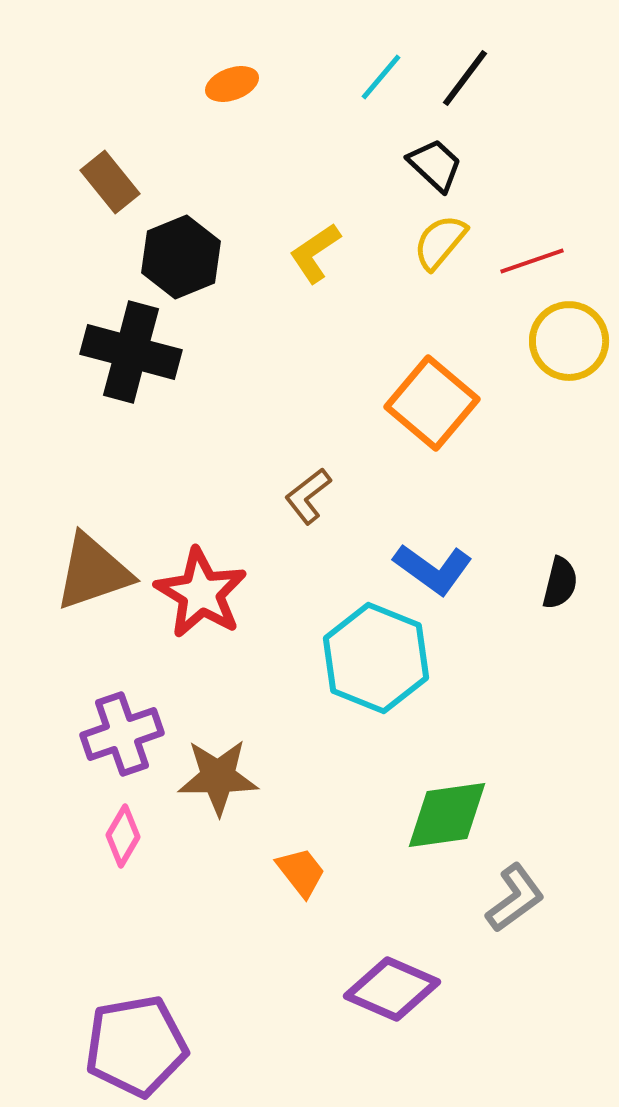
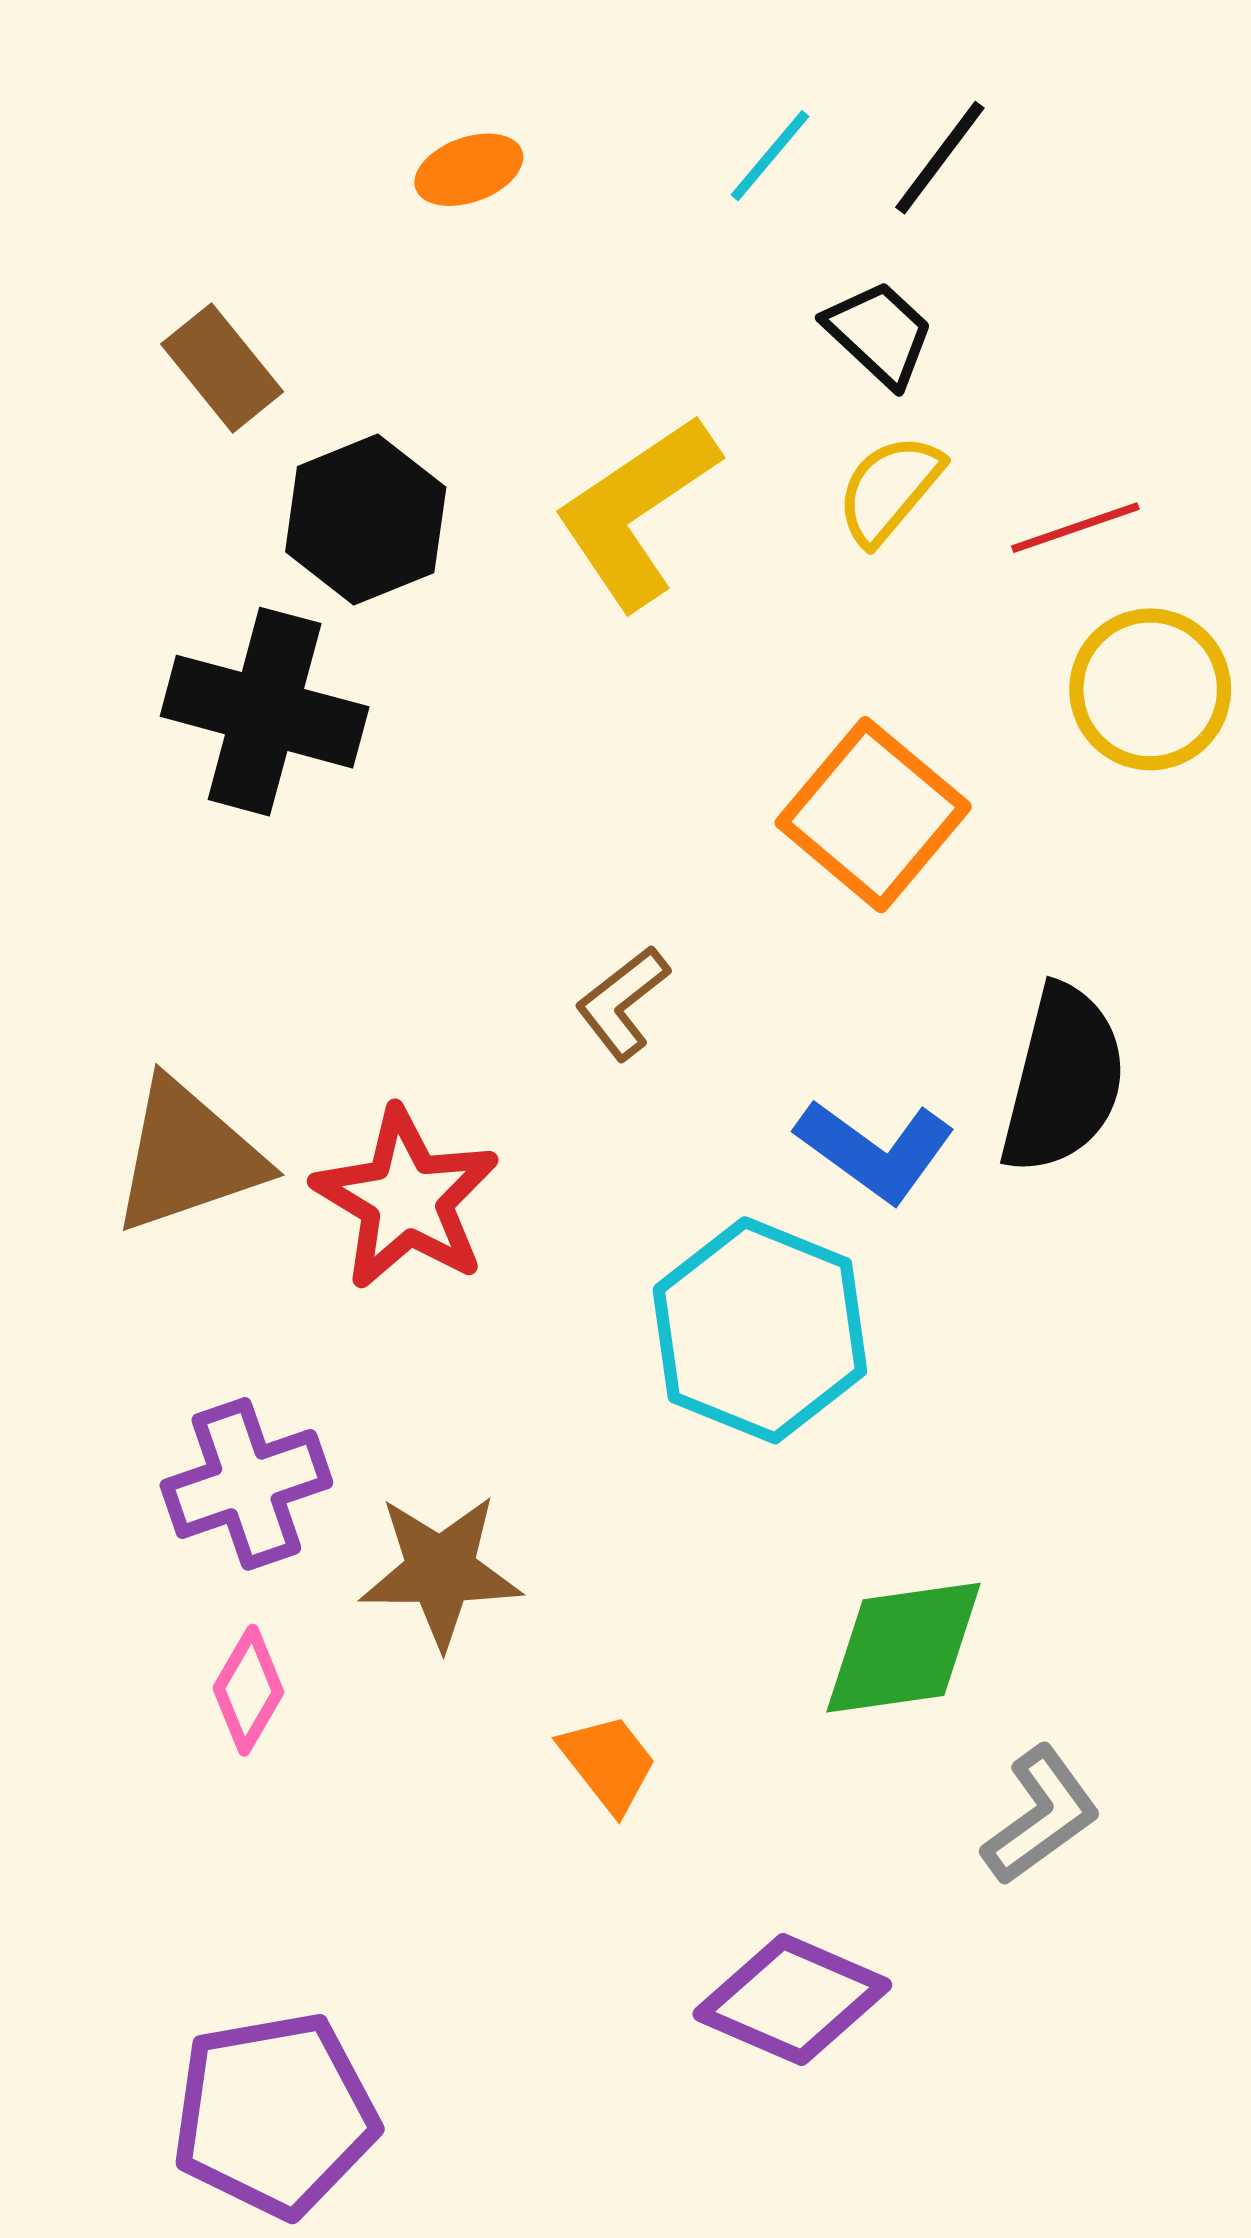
yellow L-shape: (315, 253) -> (637, 511), size x1.6
black semicircle: (560, 583) -> (1063, 1080), moved, size x1.8

